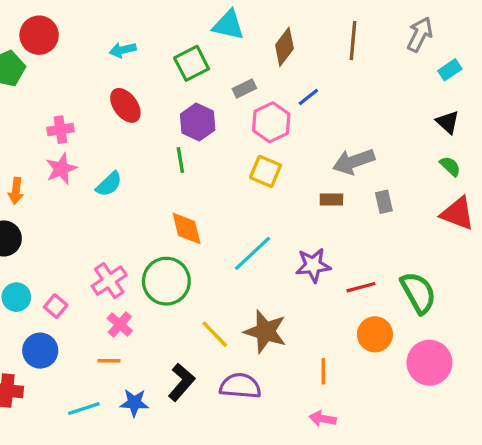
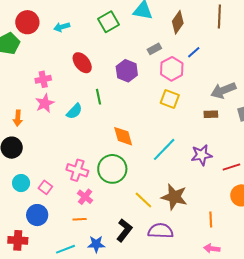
cyan arrow: (123, 50) -> (62, 27), moved
green square: (192, 63) -> (109, 22), moved
green line: (180, 160) -> (98, 97), moved
pink cross: (109, 281) -> (77, 170), turned -35

